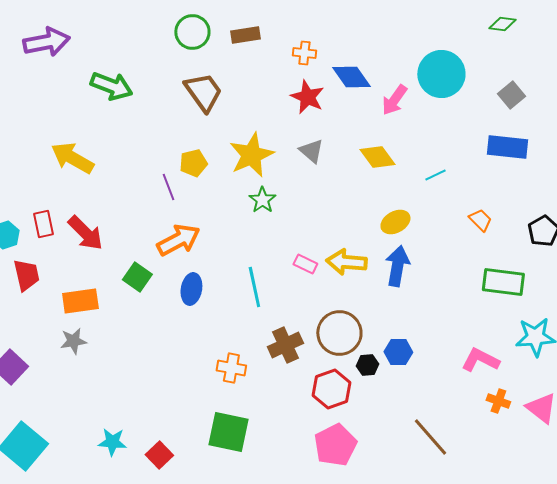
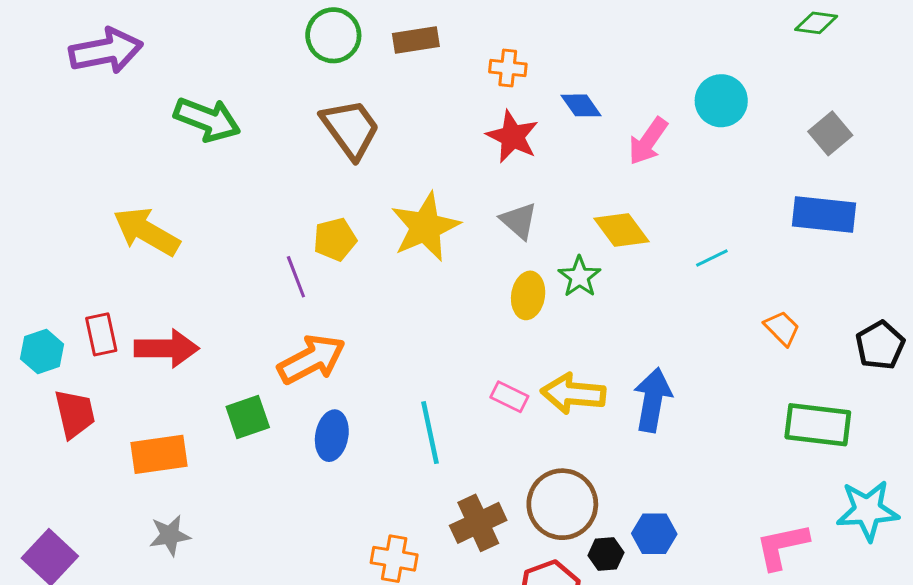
cyan circle: (441, 74) -> (721, 101), size x0.7
blue diamond: (351, 77) -> (581, 105), size x0.7
green star: (262, 200) -> (579, 277), moved
yellow ellipse: (395, 222) -> (528, 295), moved, turned -52
red arrow: (85, 233) -> (167, 348), turned -45
green square: (137, 277) -> (248, 417), turned 36
gray star: (73, 341) -> (170, 535), moved
pink L-shape: (480, 360) -> (782, 546), turned -39

